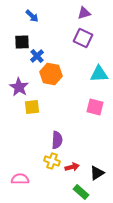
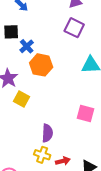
yellow square: (32, 107) -> (21, 99), turned 35
pink square: (95, 107) -> (86, 113), moved

